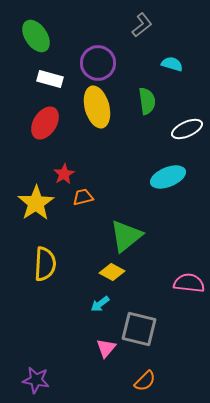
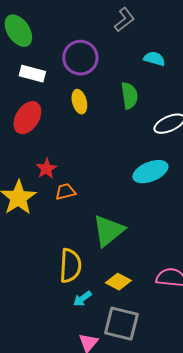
yellow ellipse: (97, 107) -> (79, 102), size x0.6
yellow semicircle: (45, 264) -> (70, 266), moved
yellow diamond: (112, 272) -> (118, 282), moved

